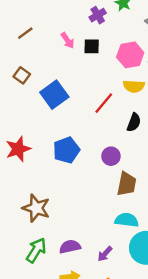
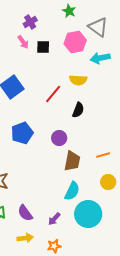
purple cross: (98, 15) -> (30, 22), moved
pink hexagon: (130, 55) -> (75, 42), moved
cyan semicircle: (127, 220) -> (72, 191), turned 108
purple semicircle: (70, 247) -> (25, 213), turned -114

